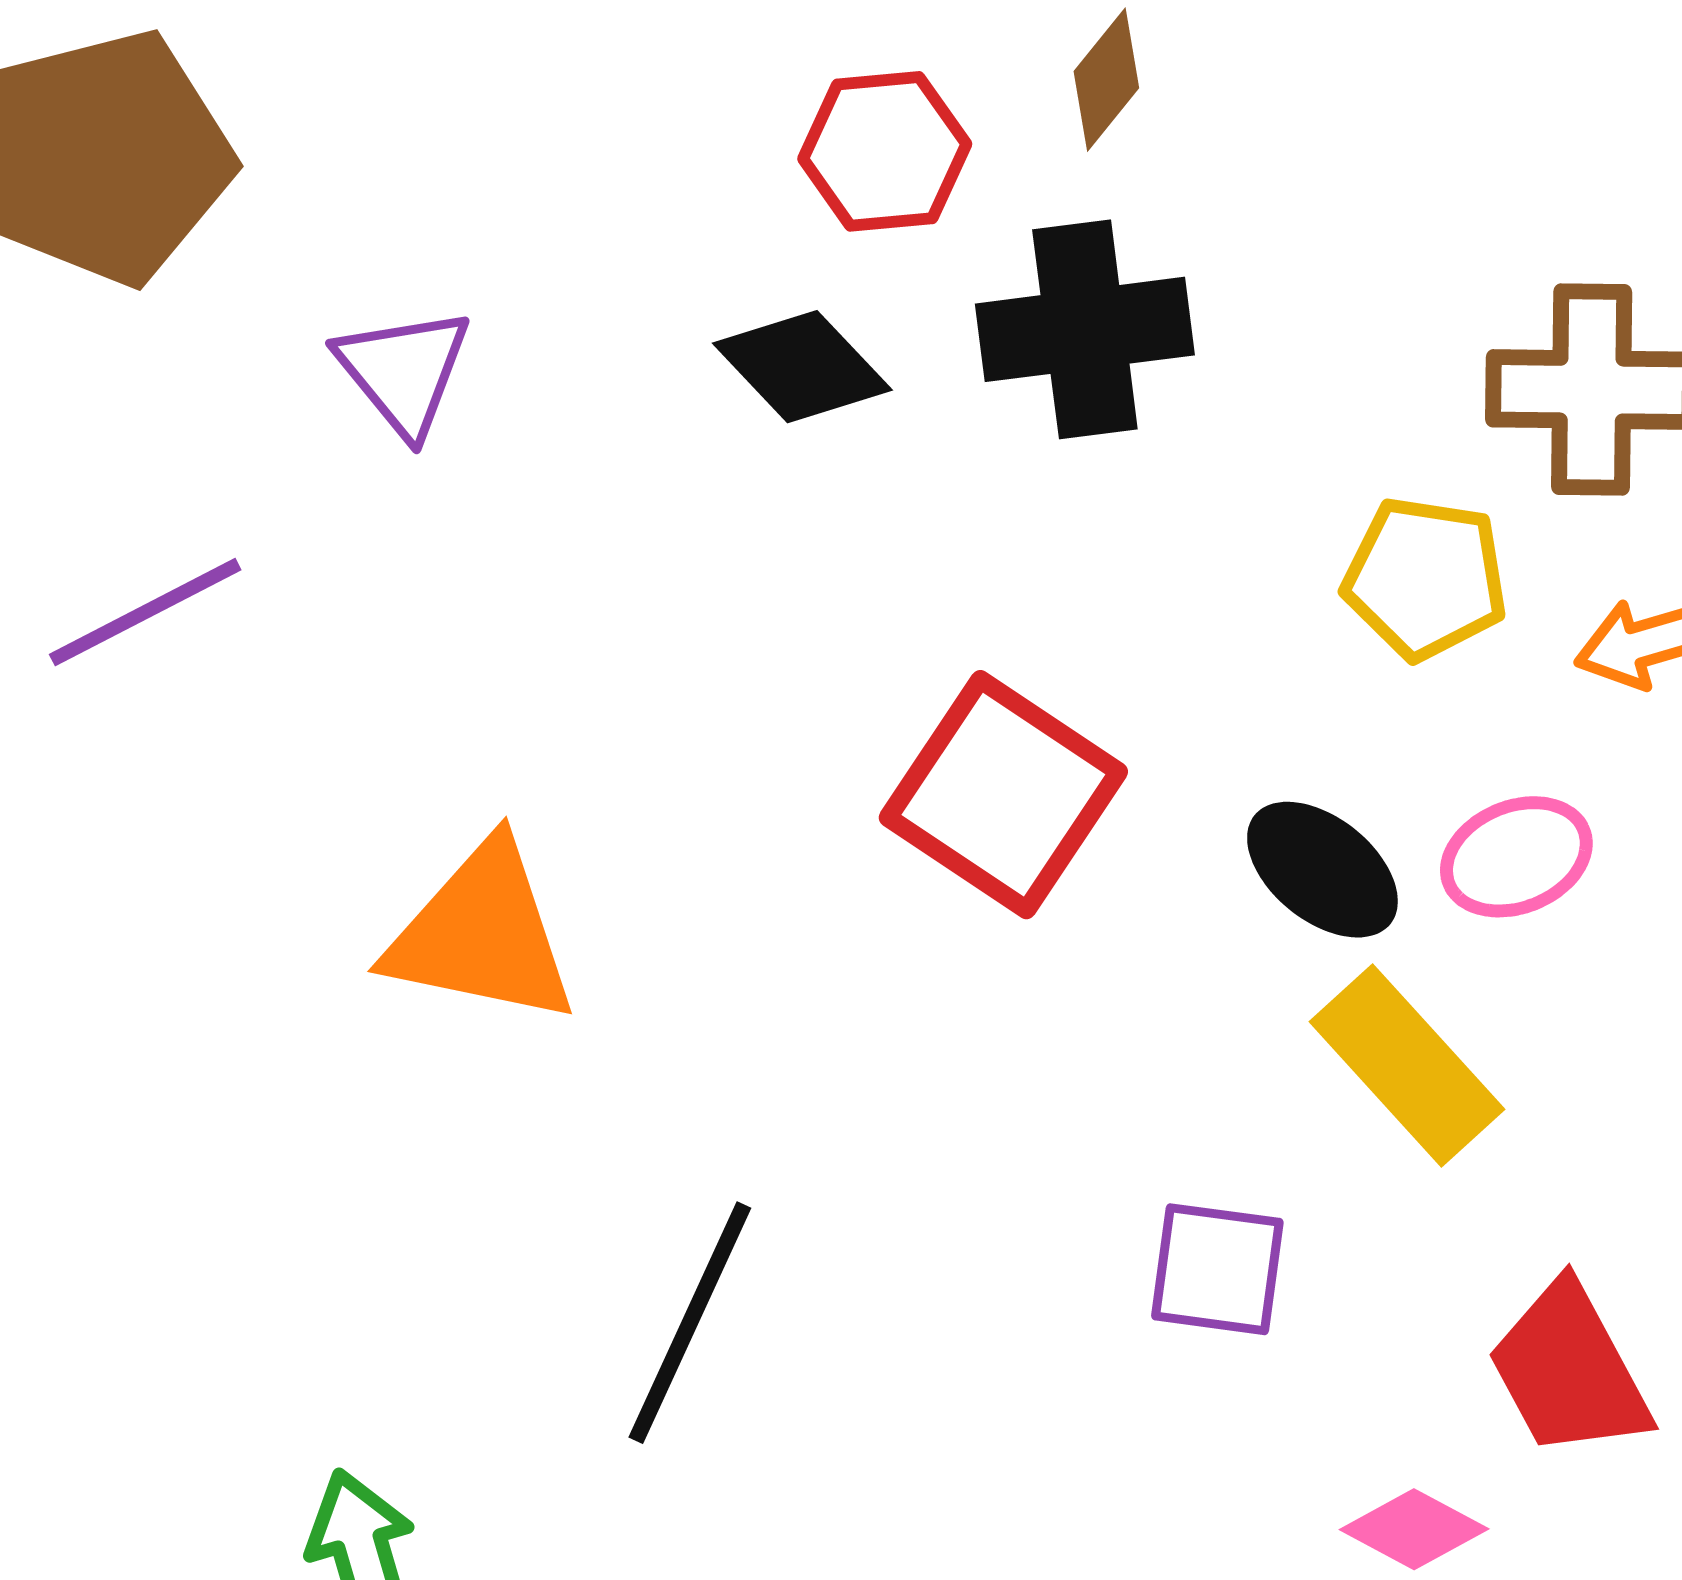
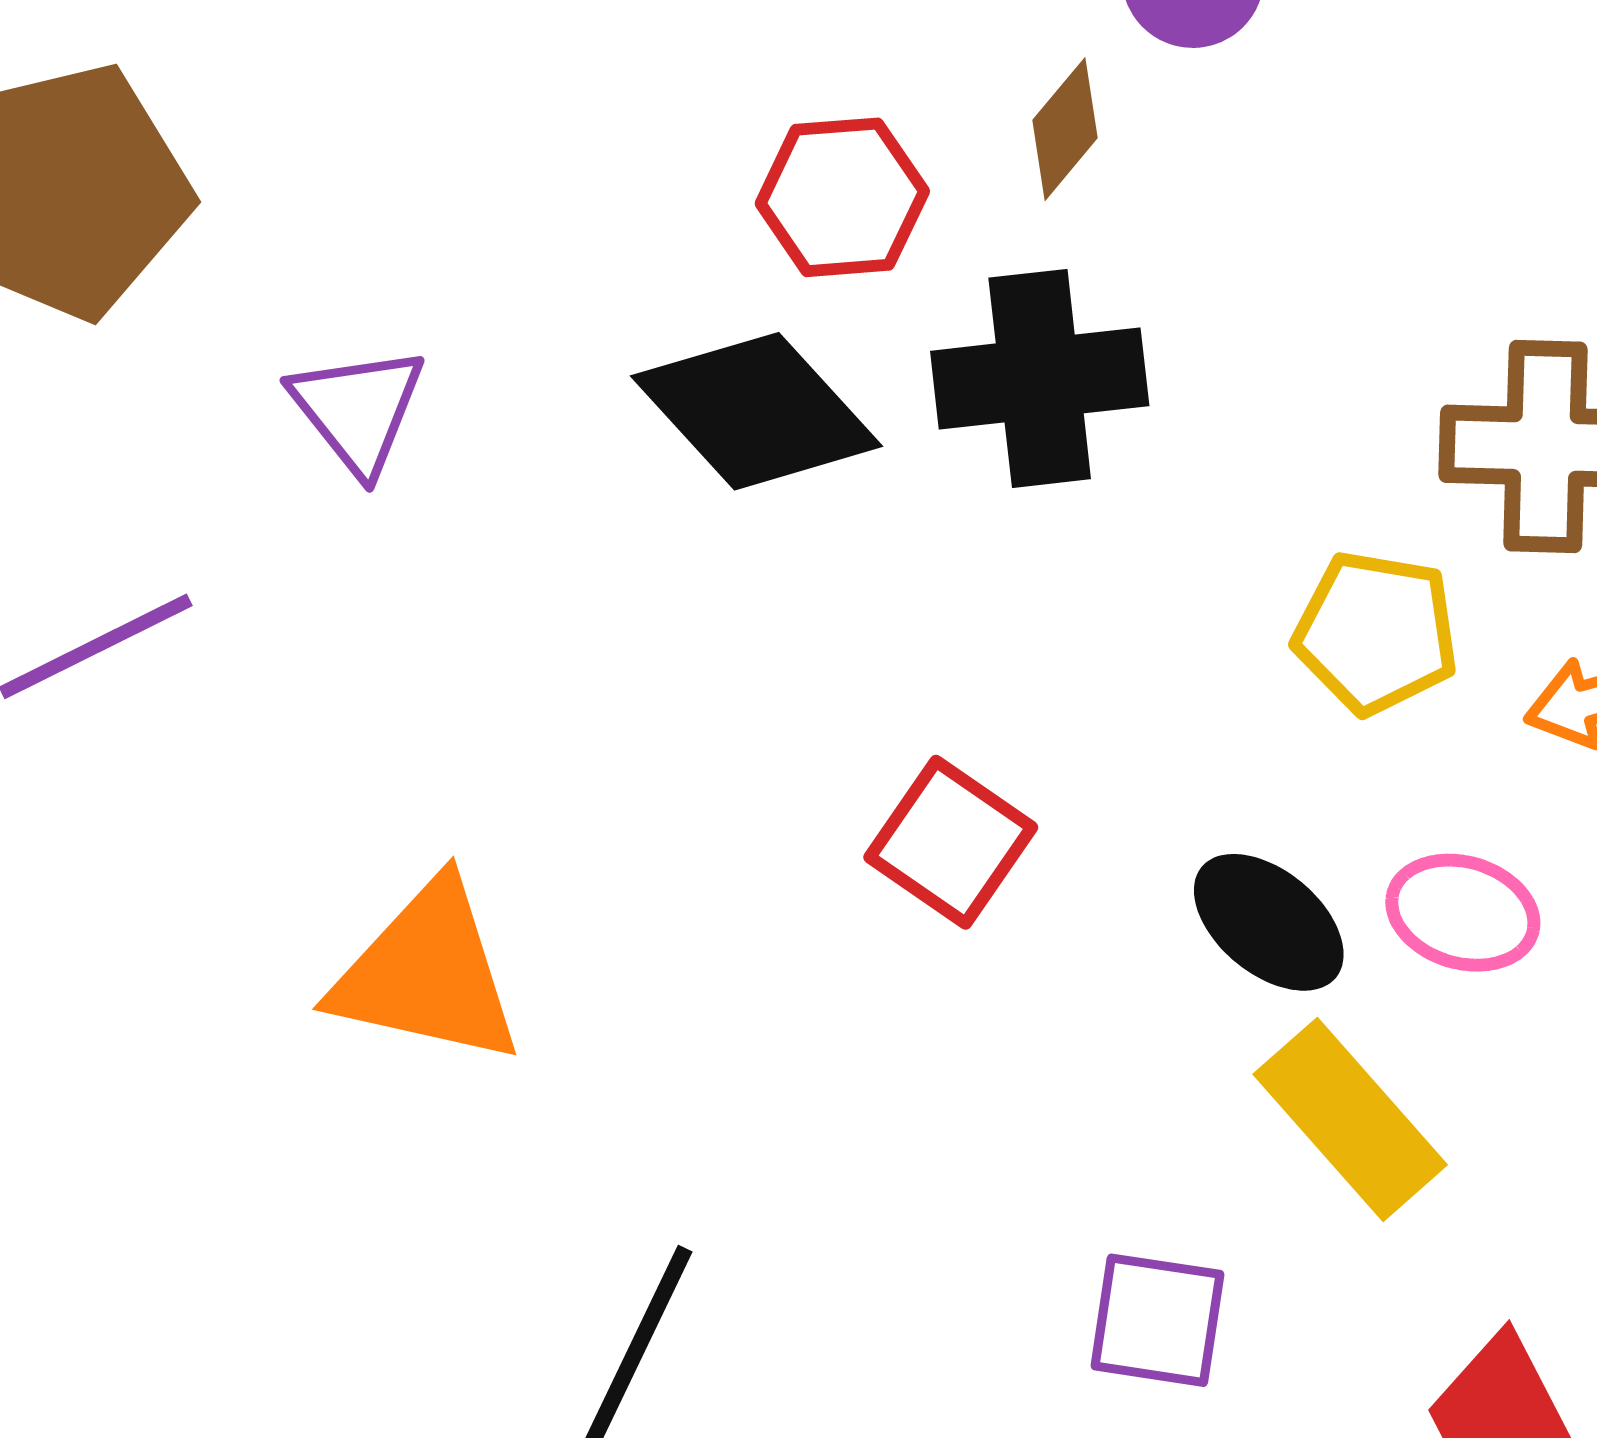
black diamond: (802, 367) -> (757, 411), size x1.4
red square: (1003, 795) -> (951, 842), size x0.7
pink ellipse: (1516, 857) -> (1463, 913), turned 38

